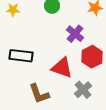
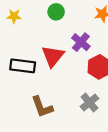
red triangle: (62, 68) -> (53, 56), moved, turned 50

